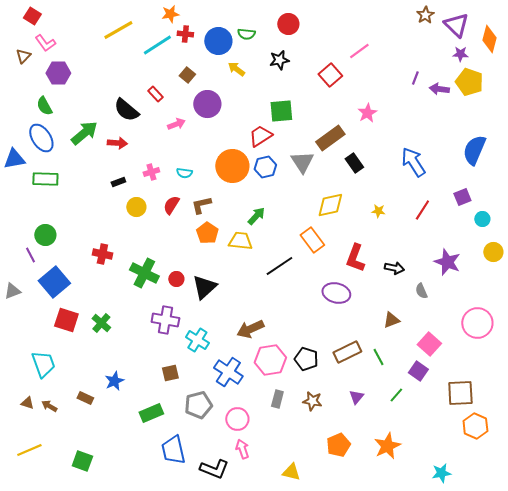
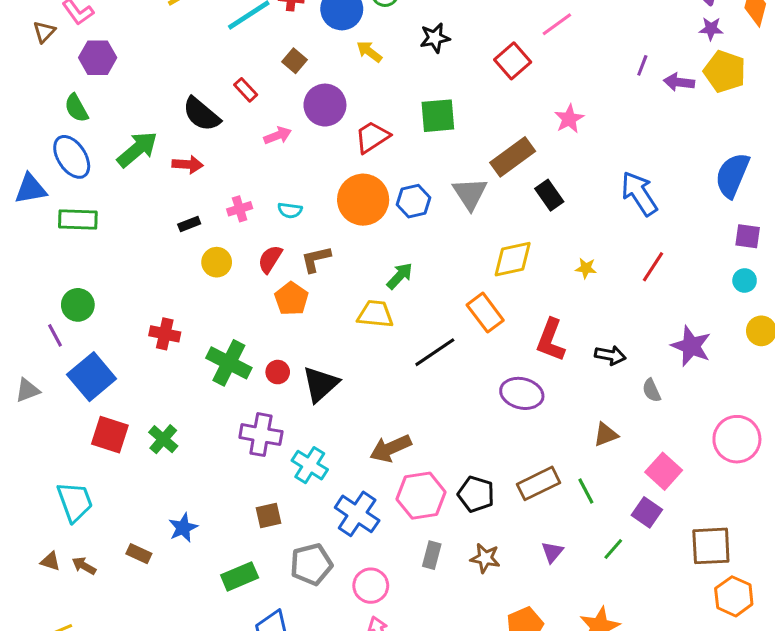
red trapezoid: (260, 136) -> (372, 137), moved
purple square: (462, 197) -> (748, 236), moved, turned 30
orange pentagon: (207, 233) -> (291, 299), moved

